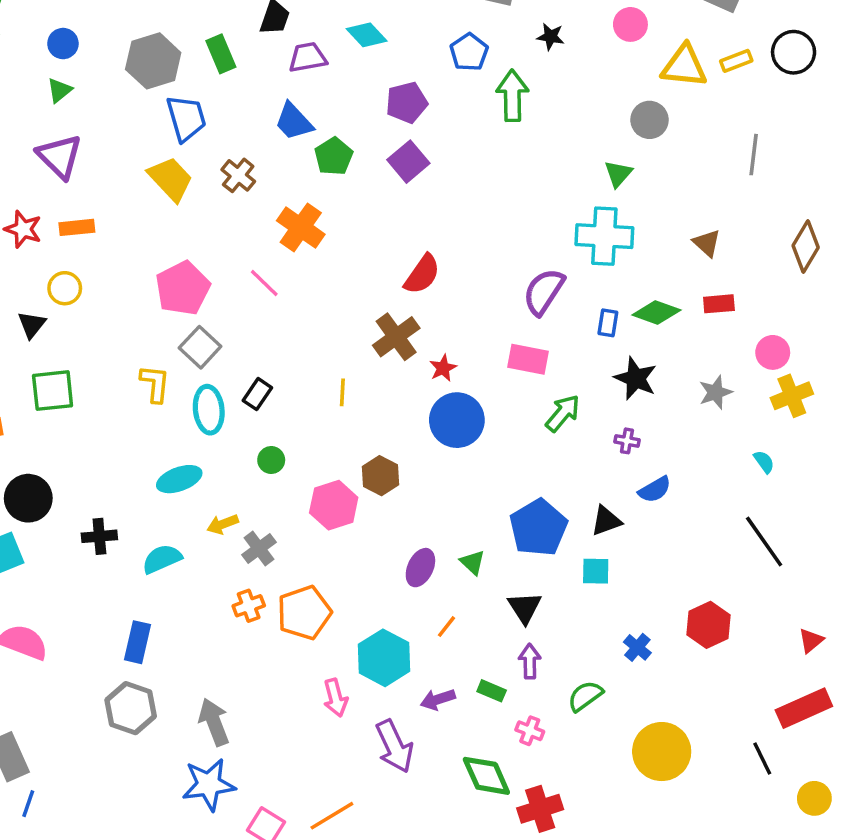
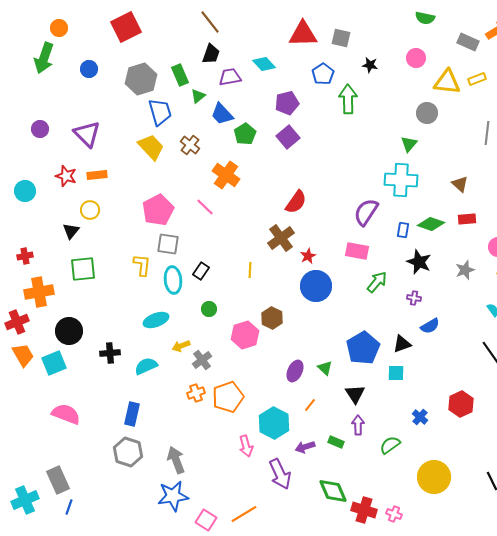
green triangle: (60, 90) -> (198, 96), moved
gray square: (200, 347) -> (168, 244), turned -35
pink cross: (530, 731) -> (394, 514), moved
red cross: (540, 809) -> (364, 510), turned 35

